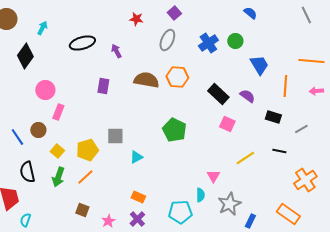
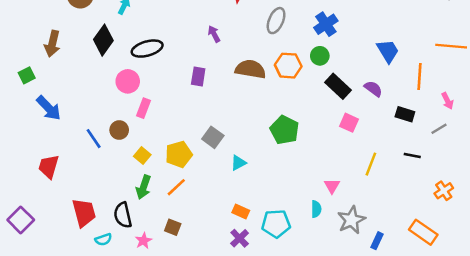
green circle: (235, 41) -> (320, 56), moved
black ellipse: (82, 43) -> (147, 49), moved
pink arrow: (316, 91) -> (447, 101), moved, turned -112
gray square: (115, 136) -> (213, 137), turned 36
yellow line: (245, 158) -> (371, 164), turned -36
black semicircle: (27, 172) -> (123, 215), moved
orange cross: (305, 180) -> (444, 191), size x0.7
cyan pentagon: (180, 212) -> (276, 224), moved
cyan semicircle: (25, 220) -> (103, 239), turned -128
pink star: (108, 221) -> (143, 241), moved

